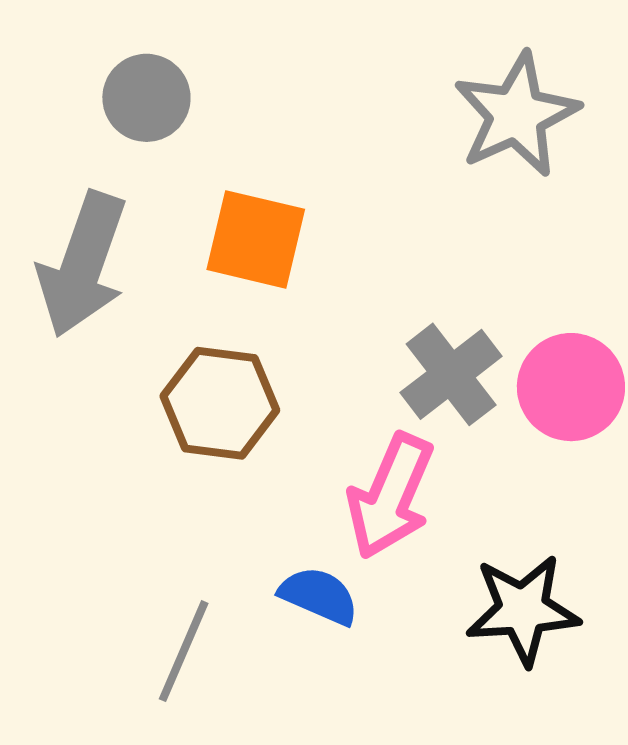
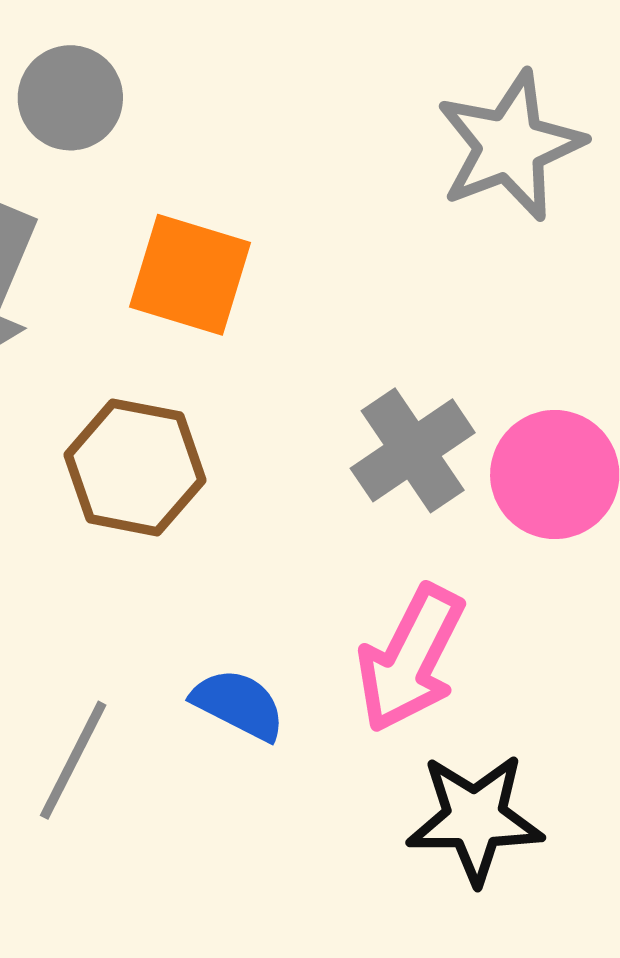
pink arrow: (390, 496) -> (410, 659), moved
black star: (523, 610) -> (475, 819), moved

